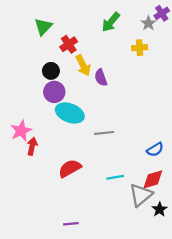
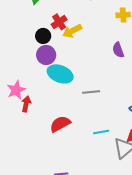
red cross: (69, 44) -> (59, 22), moved
yellow arrow: (83, 65) -> (72, 31), turned 90
purple semicircle: (101, 78) -> (118, 50), moved

